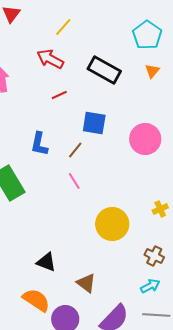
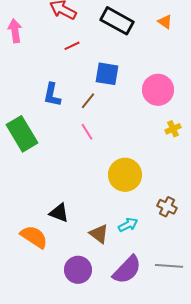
orange triangle: (152, 71) -> (165, 22), turned -35
yellow cross: (160, 209) -> (173, 129), moved
cyan arrow: (150, 286) -> (128, 225), moved
orange semicircle: (36, 300) -> (34, 237), moved

